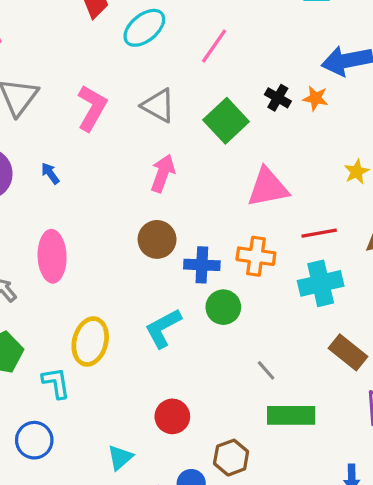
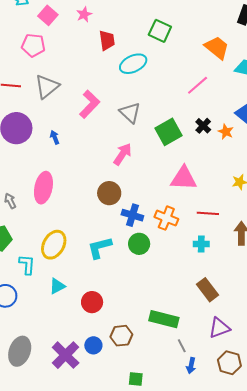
pink line: (214, 46) -> (198, 85), moved
cyan cross: (321, 283) -> (201, 244), size x0.6
gray line: (266, 370) -> (182, 346), moved
cyan triangle: (120, 457) -> (57, 286), moved

